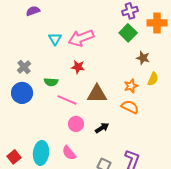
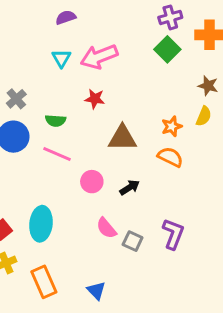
purple semicircle: (33, 11) -> (66, 17), moved
brown star: (143, 58) -> (208, 86), moved
pink line: (67, 100) -> (57, 154), moved
pink semicircle: (69, 153) -> (106, 228), moved

